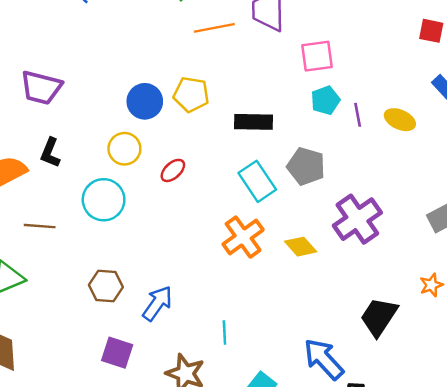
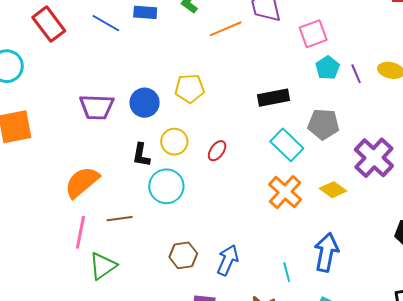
yellow pentagon: (191, 94) -> (190, 88), moved
blue circle: (145, 101) -> (145, 103), moved
black L-shape: (50, 153) -> (141, 155), moved
blue arrow: (324, 359) -> (326, 252), moved, turned 66

